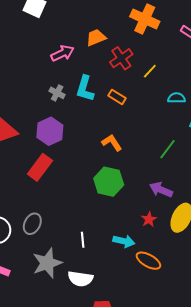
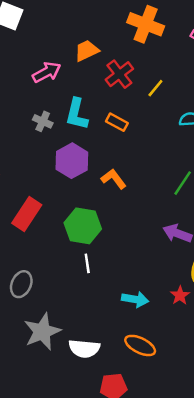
purple hexagon: (50, 131) -> (72, 161), moved
green hexagon: (109, 182) -> (83, 226), moved
red star: (149, 219) -> (180, 295), moved
white line: (83, 240) -> (87, 263), moved
orange ellipse: (148, 261) -> (140, 345), moved

